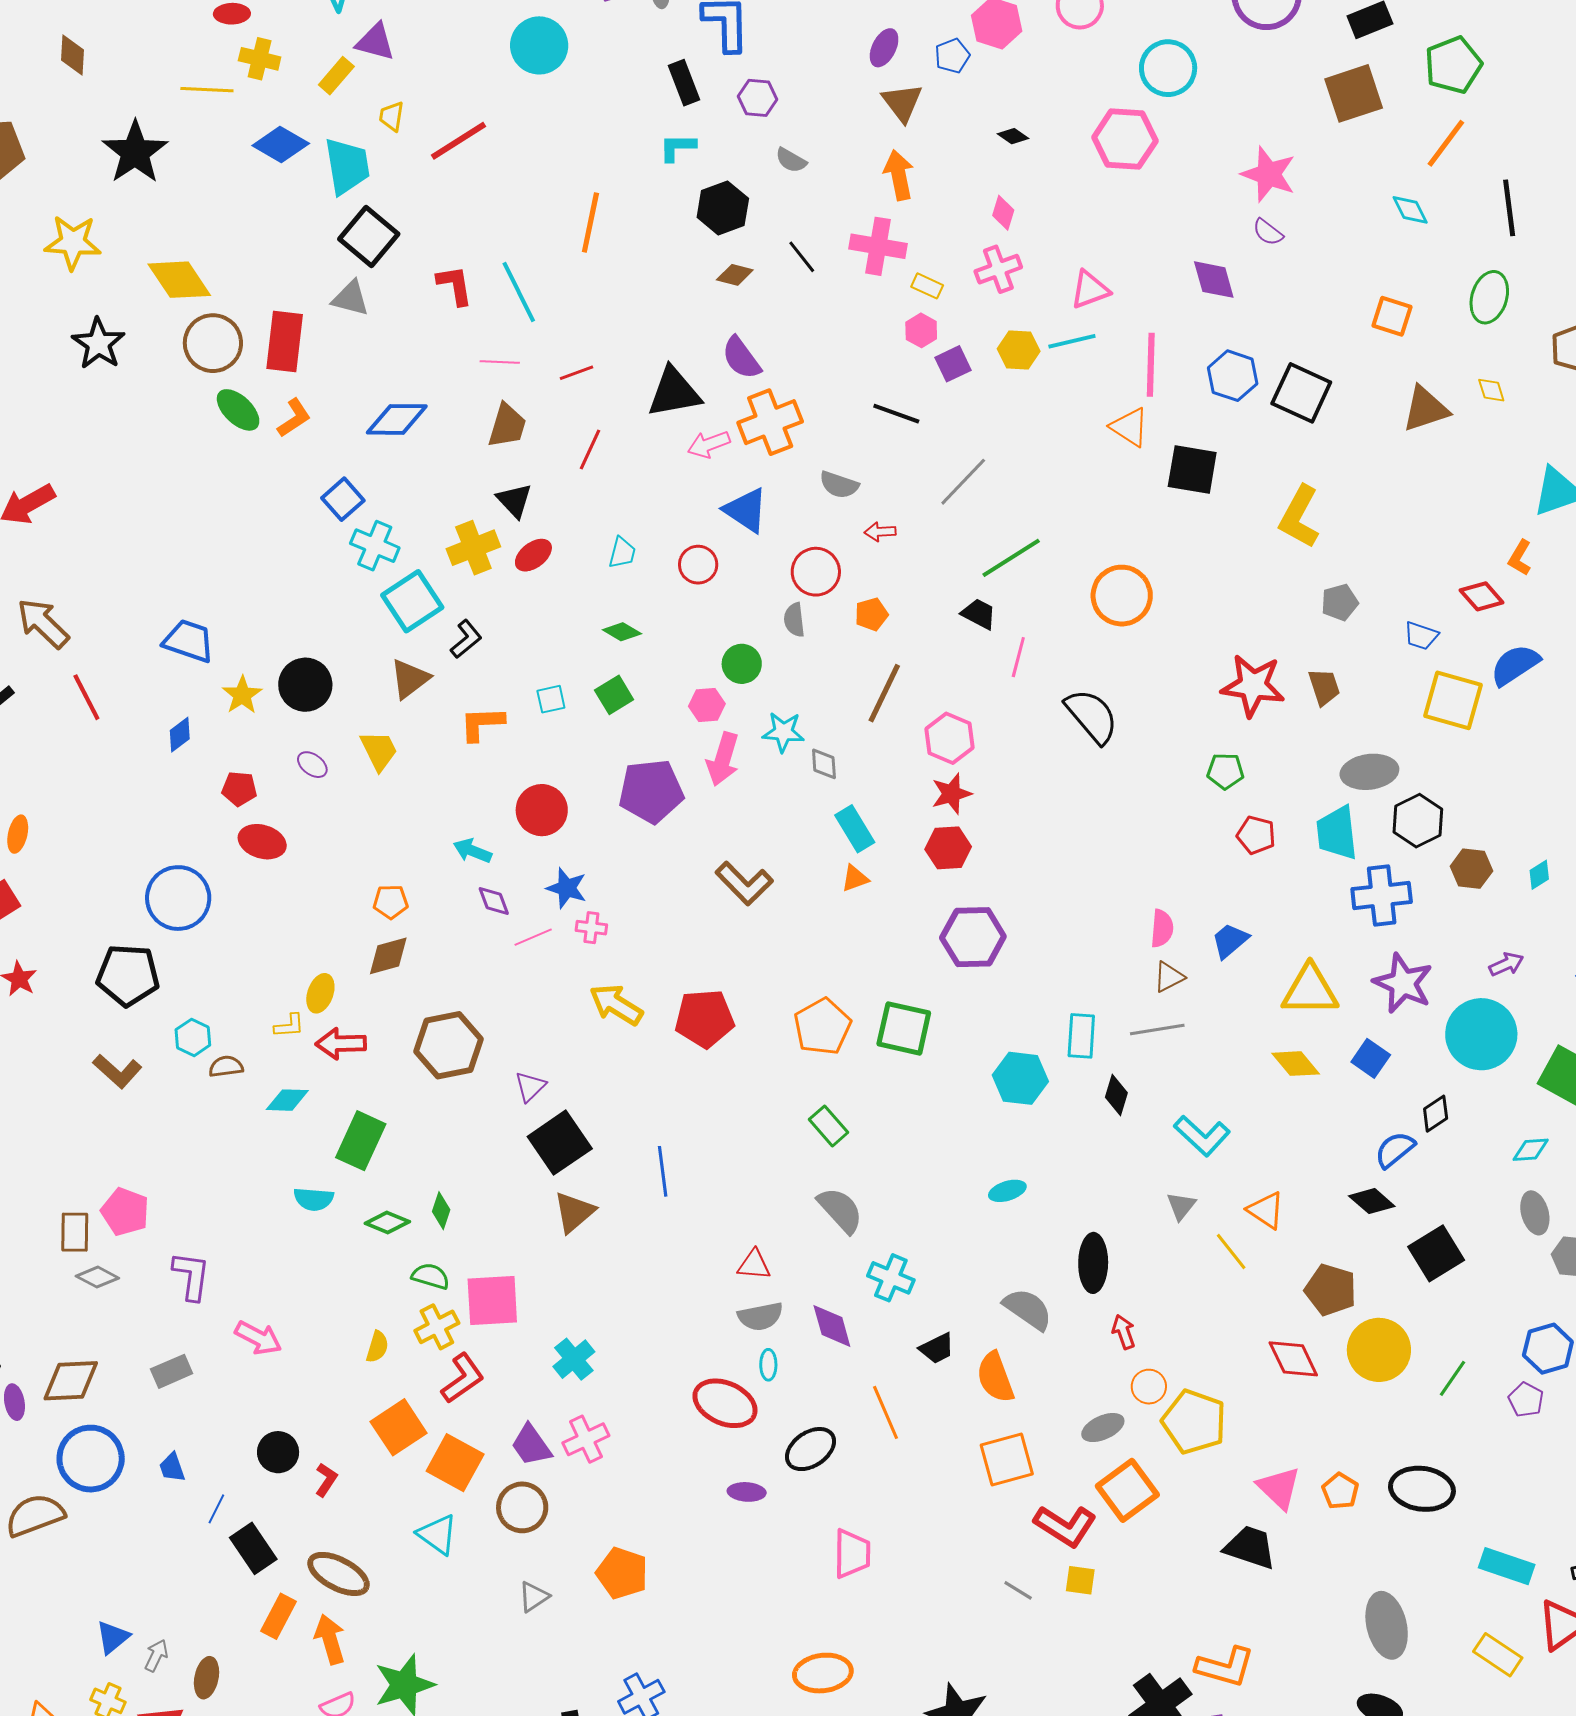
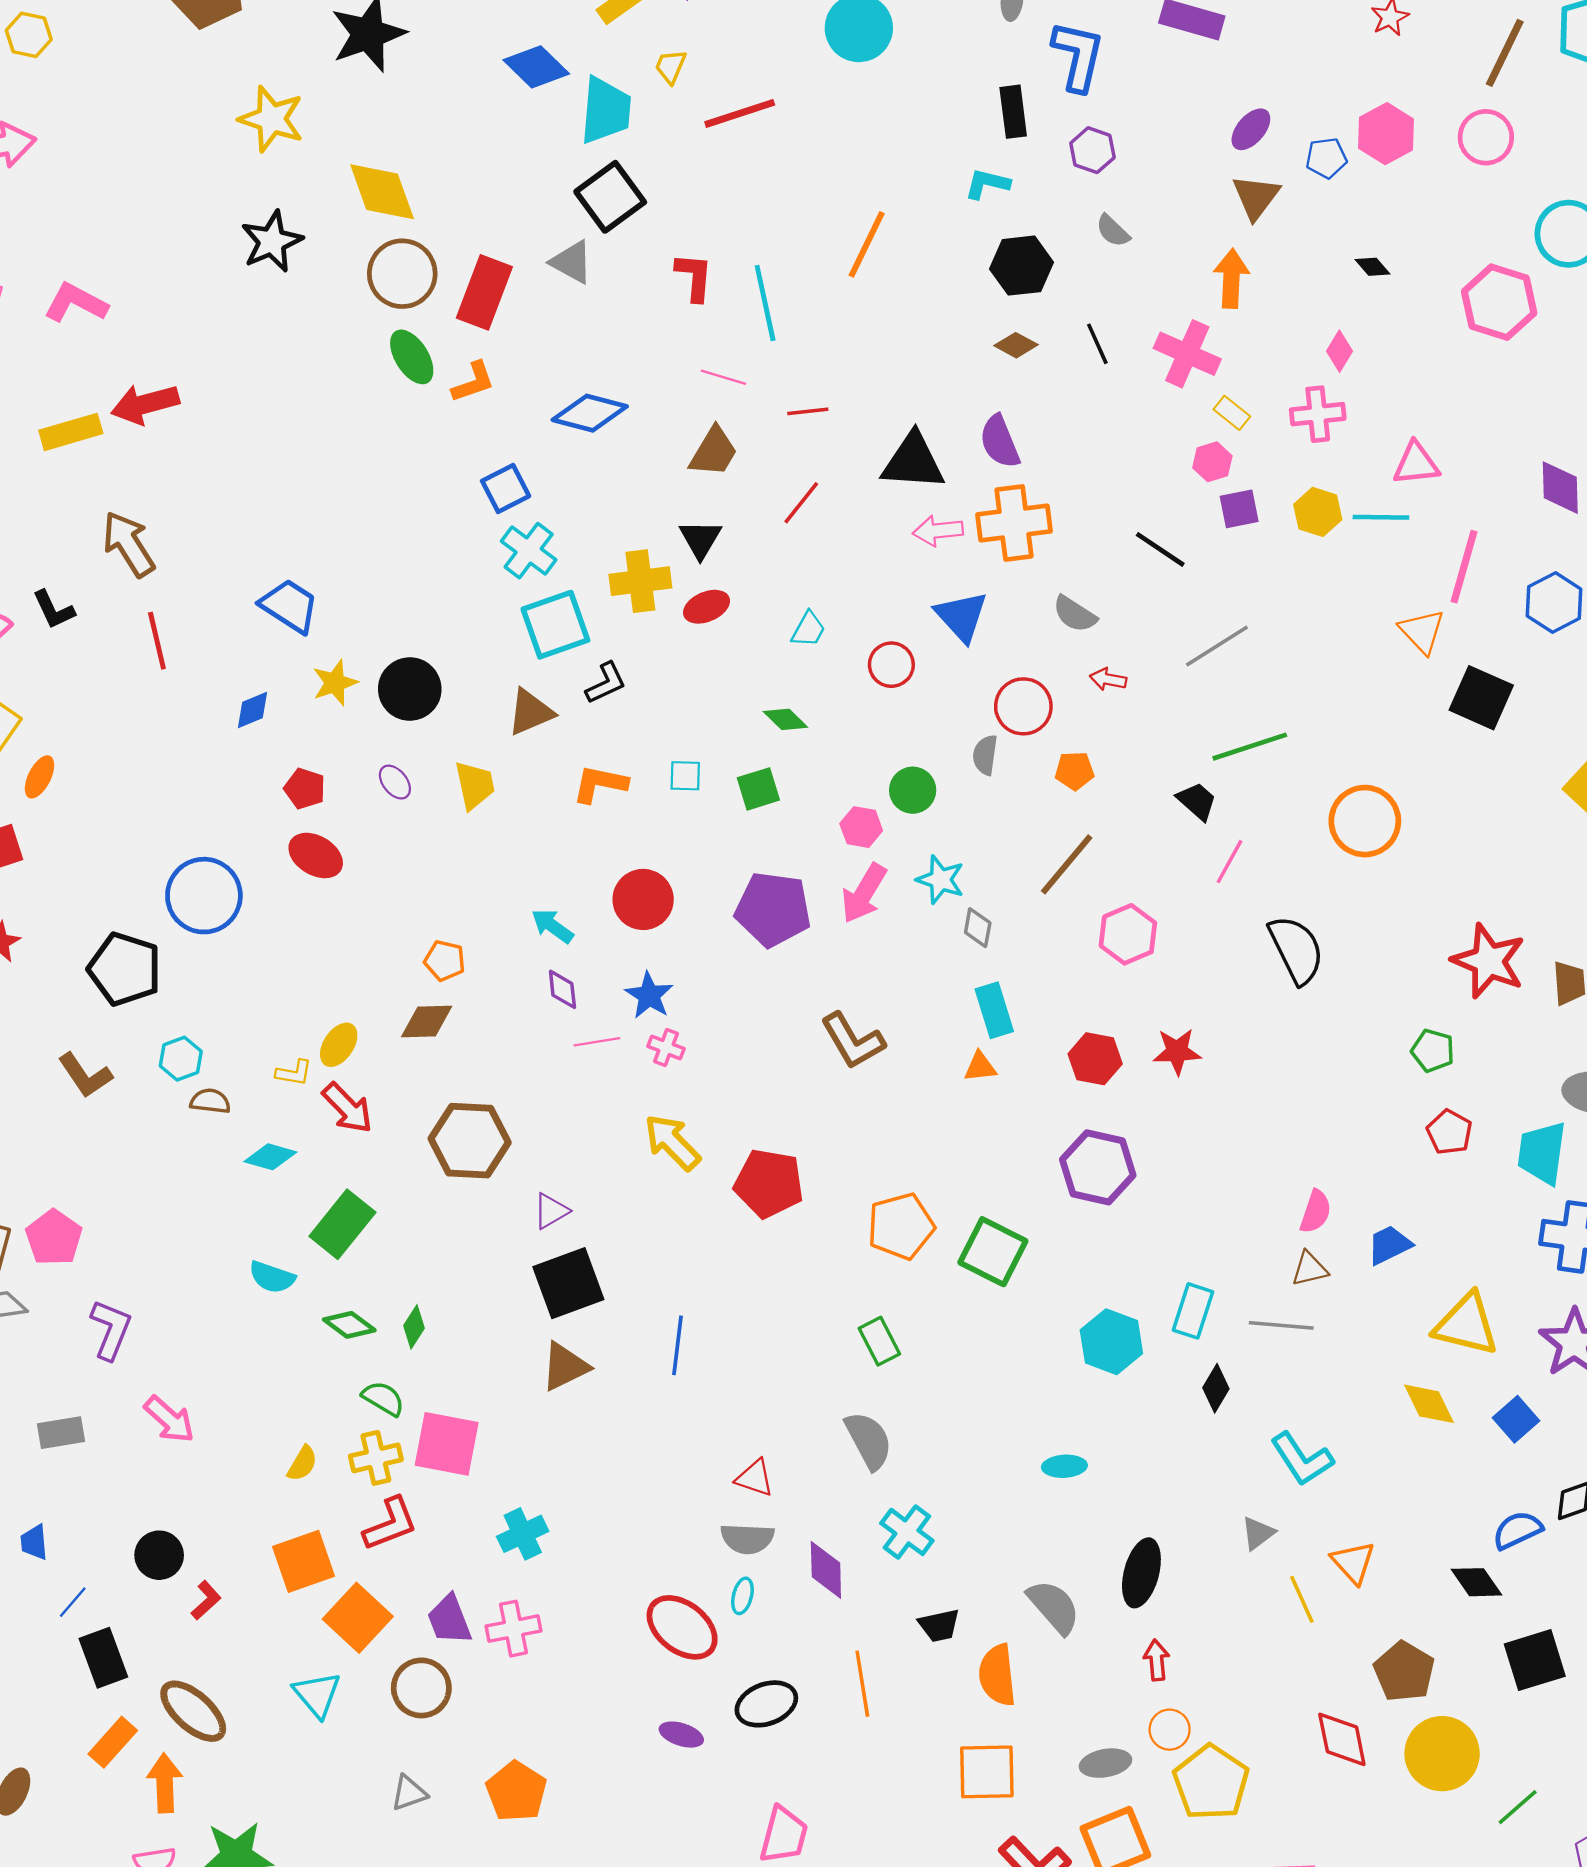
red star: (951, 794) -> (1177, 1052), moved
red arrow: (341, 1044) -> (347, 1108), turned -147

